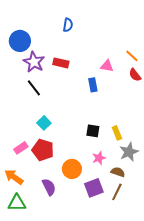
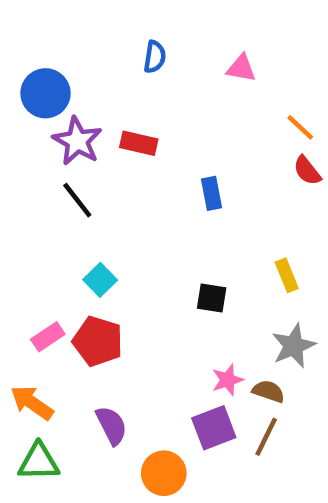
pink triangle: (107, 66) -> (241, 68), moved
yellow rectangle: (117, 133) -> (287, 275), moved
pink star: (99, 158) -> (227, 380), moved
orange circle: (72, 169) -> (164, 473), moved

